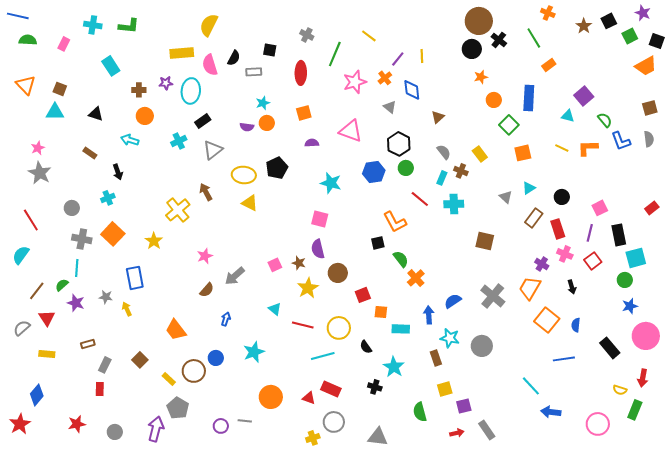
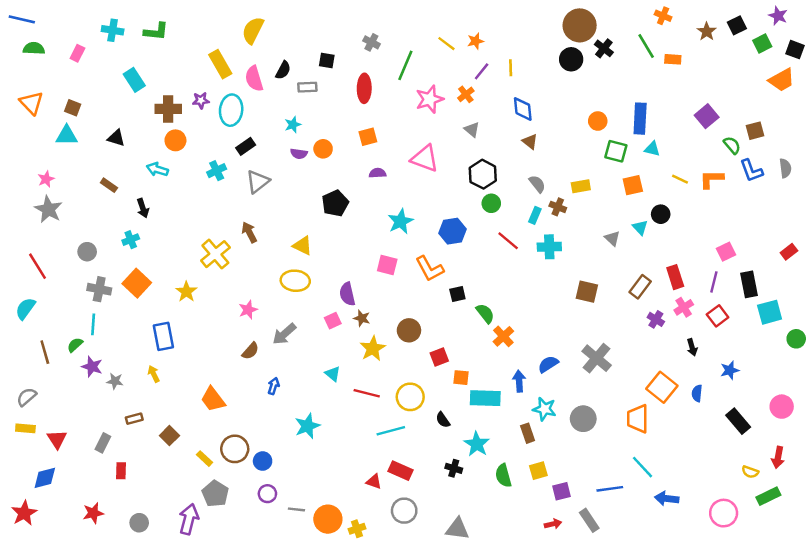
yellow rectangle: (182, 53) -> (220, 64), turned 65
orange rectangle: (549, 65) -> (673, 59), moved, turned 40
orange star: (481, 77) -> (476, 41), moved
brown cross: (139, 90) -> (168, 109), size x1.5
blue diamond: (412, 90) -> (523, 109), moved
cyan star: (263, 103) -> (293, 125), moved
brown square: (650, 108) -> (755, 131), moved
cyan triangle: (568, 116) -> (652, 149), moved
brown triangle: (438, 117) -> (530, 142), turned -40
green square: (509, 125) -> (616, 151), turned -30
yellow rectangle: (480, 154) -> (581, 186), turned -63
blue hexagon: (374, 172) -> (453, 231), moved
yellow ellipse: (244, 175) -> (295, 281), moved
cyan star: (331, 183) -> (401, 221), turned 30
cyan triangle: (529, 188) -> (640, 227), turned -40
black circle: (562, 197) -> (661, 214), moved
brown rectangle: (534, 218) -> (640, 287), moved
orange L-shape: (395, 222) -> (430, 269), moved
purple semicircle: (318, 249) -> (347, 294), moved
pink cross: (565, 254) -> (684, 307), turned 35
green circle: (625, 280) -> (796, 339), moved
orange trapezoid: (530, 288) -> (638, 419), moved, turned -30
brown line: (37, 291) -> (45, 352), turned -54
gray star: (106, 297) -> (115, 381), moved
blue star: (630, 306) -> (730, 370), moved
red triangle: (47, 318) -> (57, 439), moved
cyan rectangle: (401, 329) -> (485, 398), size x1.4
pink circle: (646, 336) -> (782, 407), size x0.7
brown rectangle: (88, 344) -> (134, 419), moved
yellow rectangle: (47, 354) -> (25, 428), moved
blue circle: (216, 358) -> (263, 461), moved
blue line: (564, 359) -> (610, 489), moved
gray rectangle: (105, 365) -> (103, 443), moved
blue diamond: (37, 395) -> (45, 478), turned 35
orange circle: (271, 397) -> (328, 519), moved
green rectangle: (635, 410) -> (768, 496), turned 42
green semicircle: (420, 412) -> (503, 476), moved
purple circle: (221, 426) -> (267, 494), moved
yellow cross: (313, 438) -> (357, 529), moved

